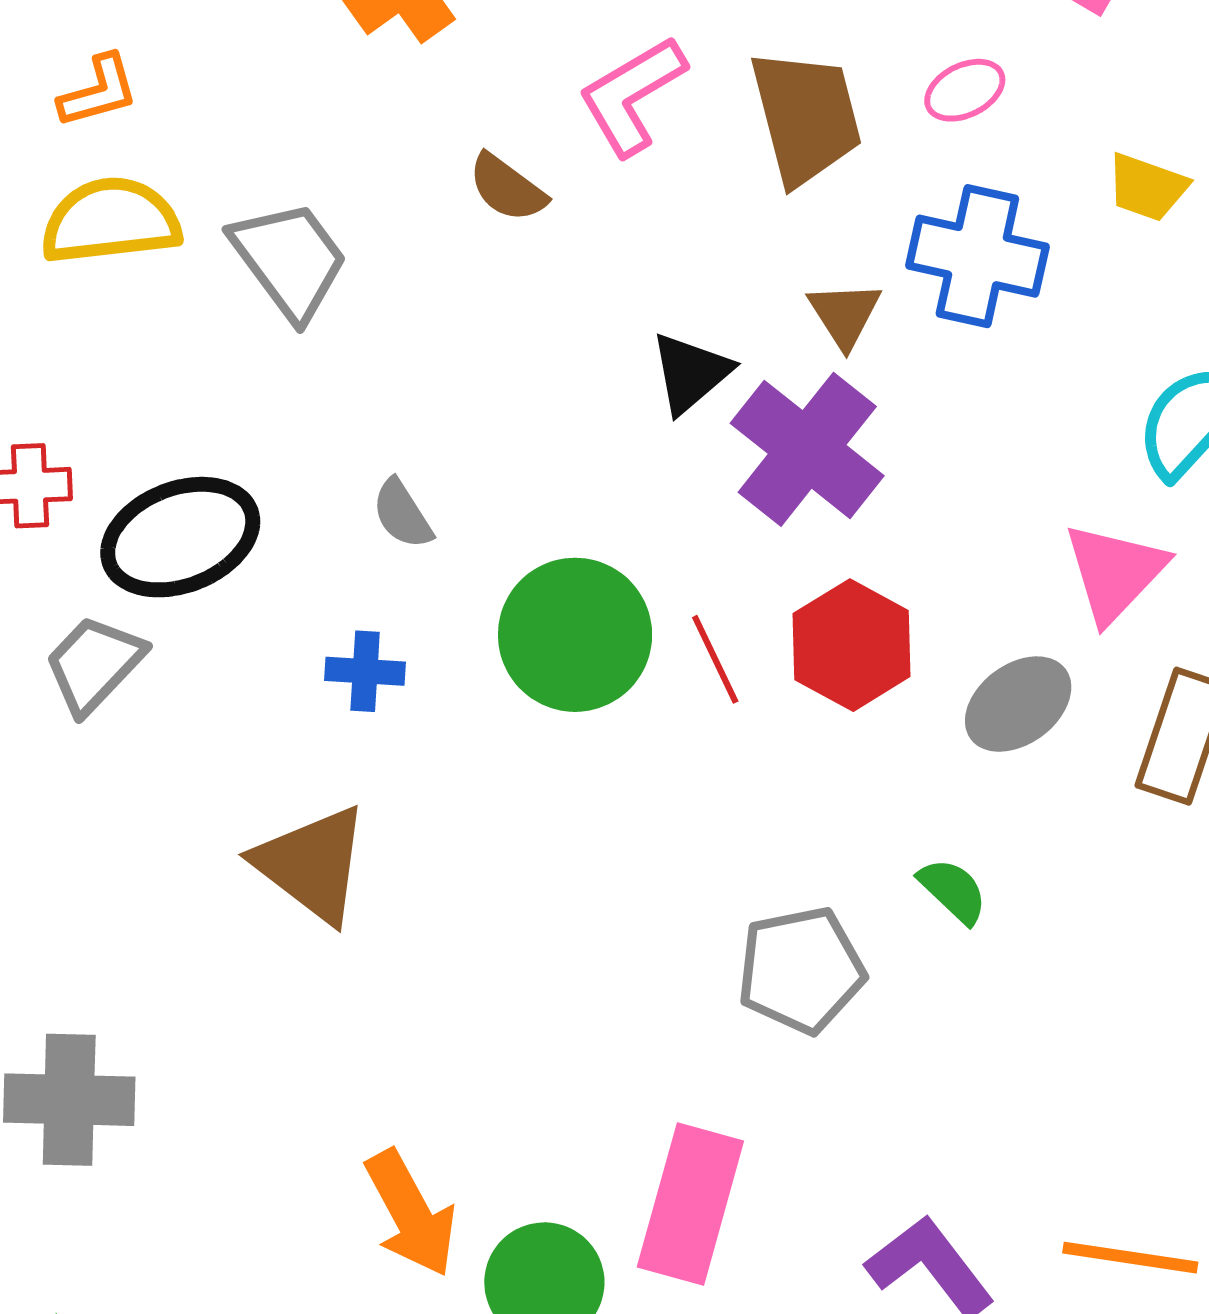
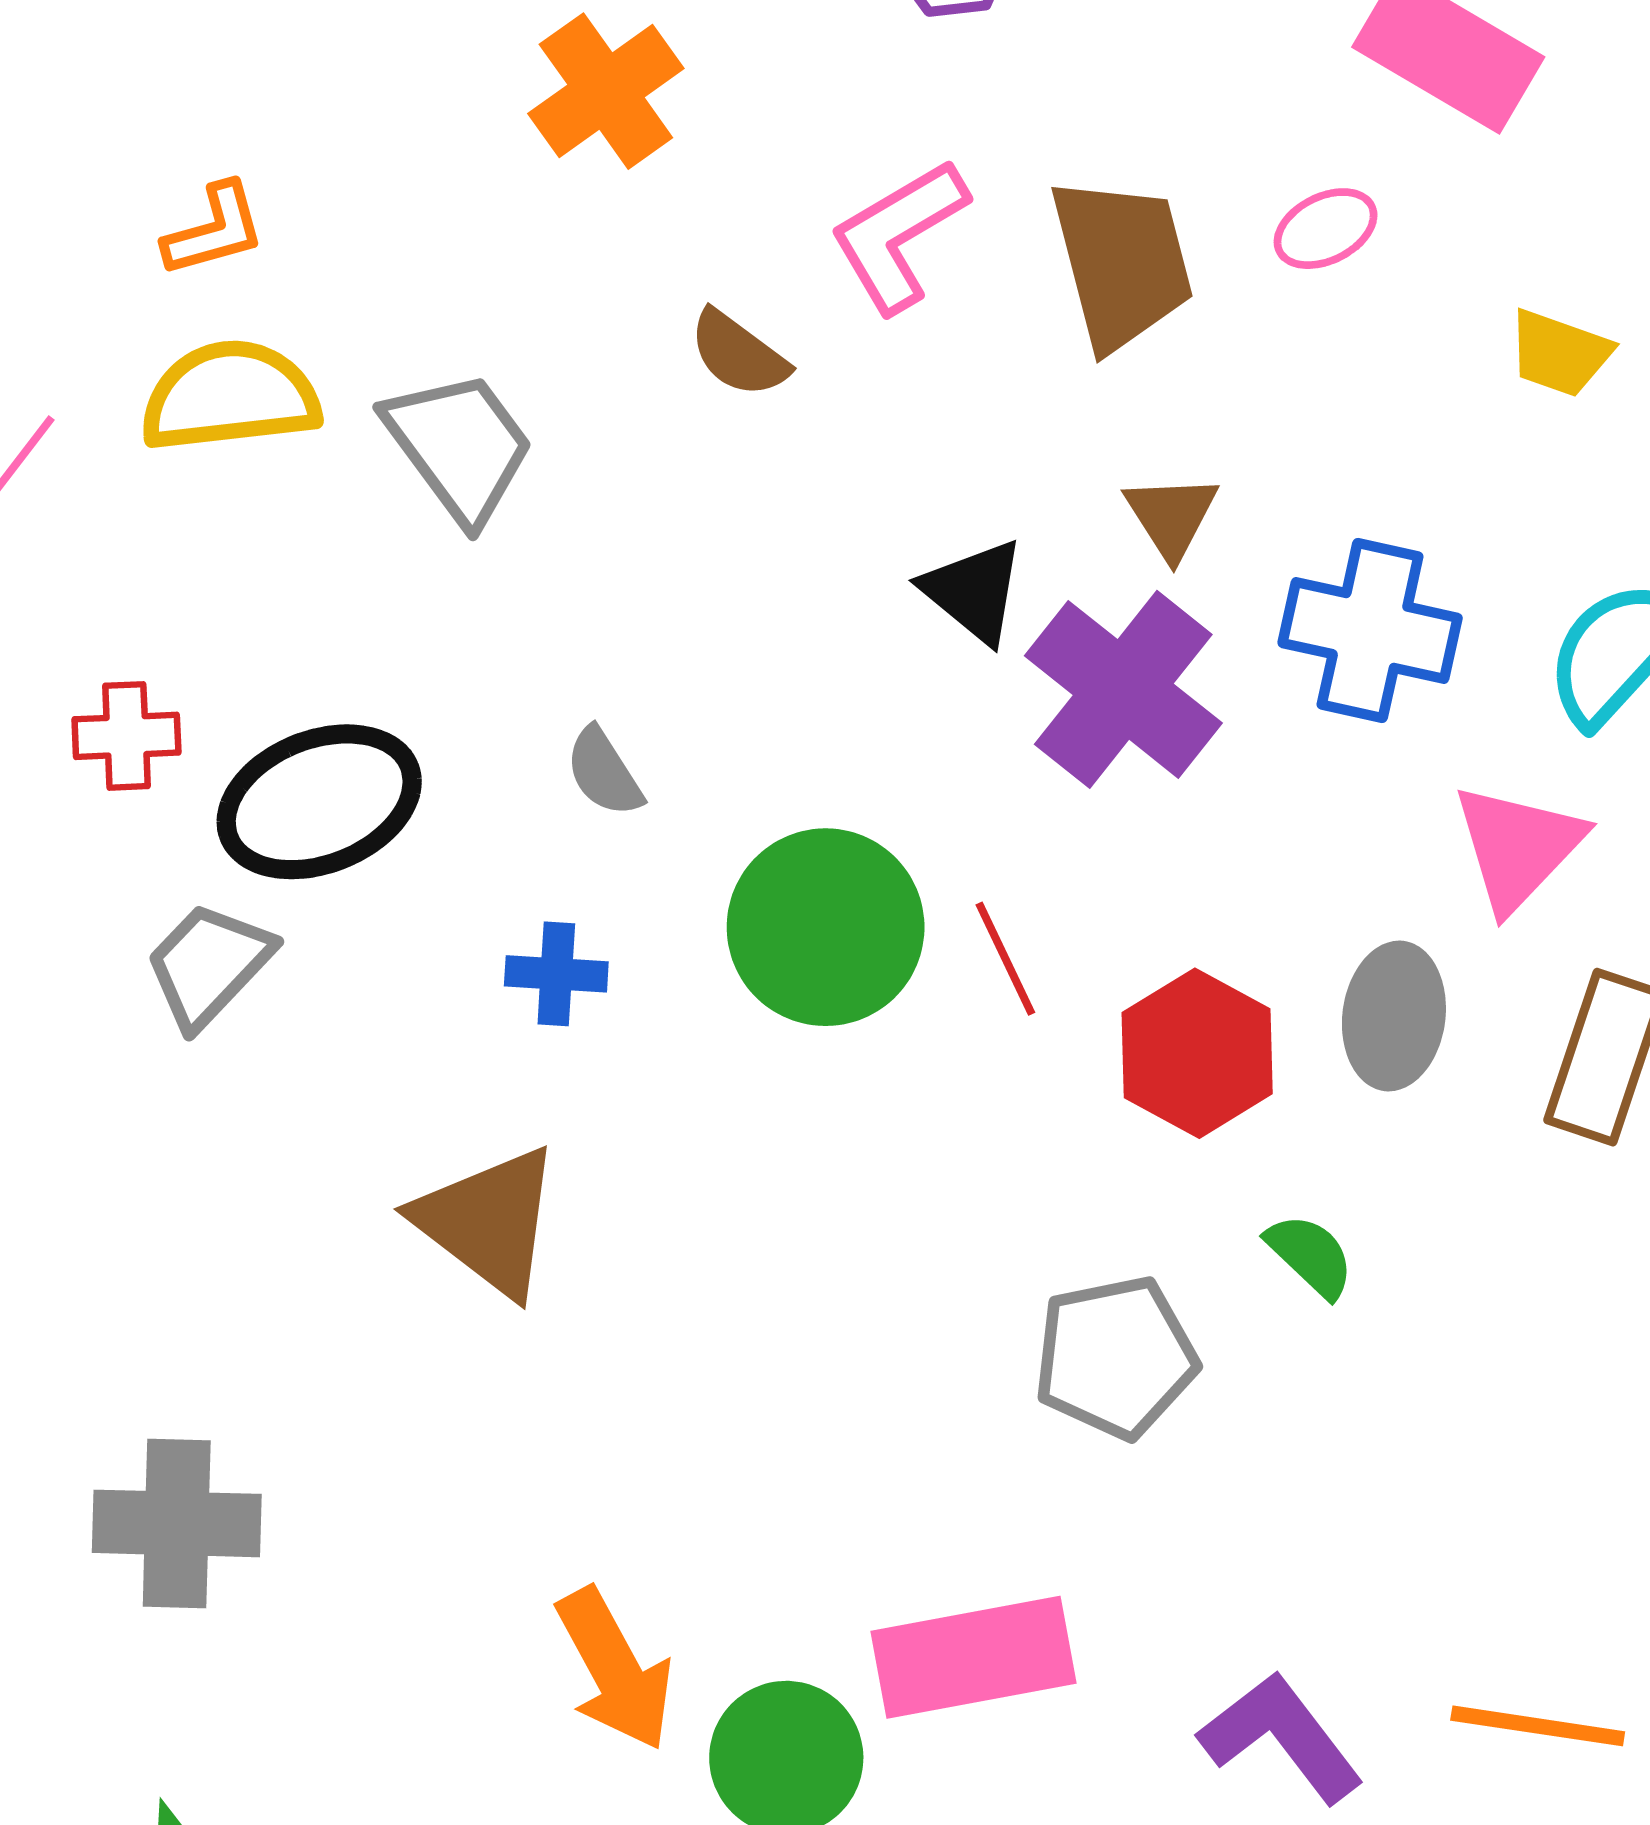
blue cross: (977, 256) -> (1370, 630), moved
black triangle: (691, 373) -> (974, 591), turned -40
red hexagon: (852, 645) -> (1197, 1053), moved
gray ellipse: (1018, 704) -> (1394, 1016), turned -46
pink rectangle: (690, 1204) -> (974, 1657), turned 64

